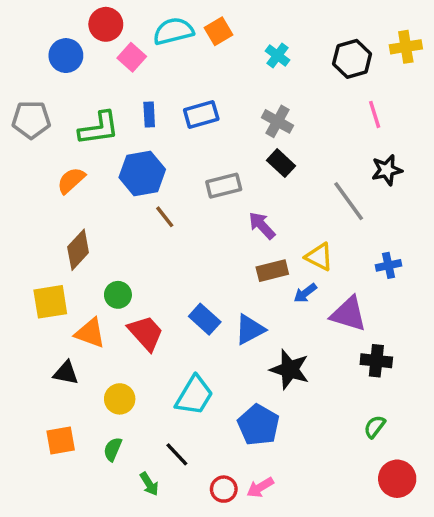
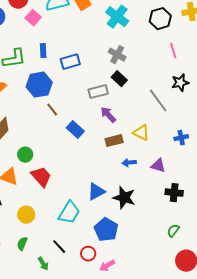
cyan cross: (277, 56) -> (117, 17), size x1.6
blue rectangle: (201, 114) -> (70, 62), moved
gray rectangle: (224, 186) -> (98, 92), moved
blue arrow: (305, 293) -> (129, 163), moved, turned 32
purple triangle: (349, 314) -> (158, 166), size x0.7
blue rectangle: (205, 319) -> (75, 130), moved
blue triangle: (250, 330) -> (96, 192), moved
red circle: (224, 489) -> (88, 254), moved

